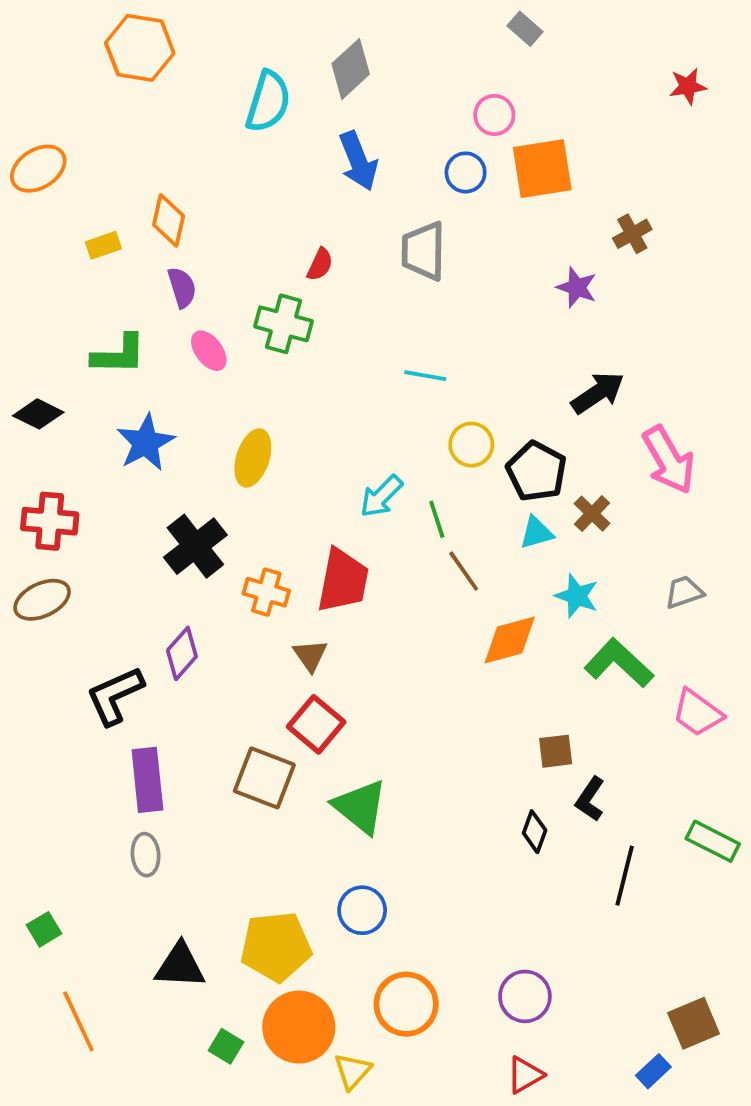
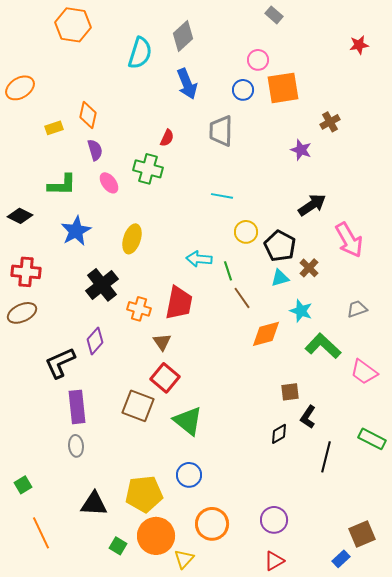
cyan arrow: (381, 496) -> (199, 259), turned 50
black diamond: (535, 832) -> (279, 434), turned 40

